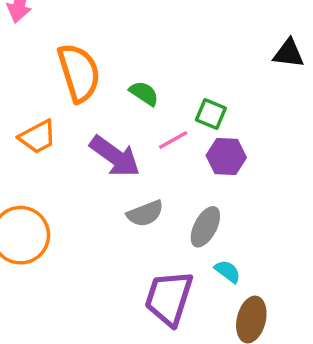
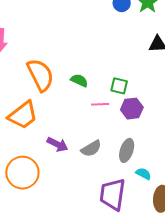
orange trapezoid: (38, 137) -> (23, 115), size x1.4
pink line: (173, 140) -> (100, 104), turned 36
purple arrow: (115, 156) -> (57, 144), moved, size x0.7

